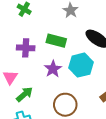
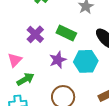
purple cross: (26, 48) -> (35, 34), turned 30

